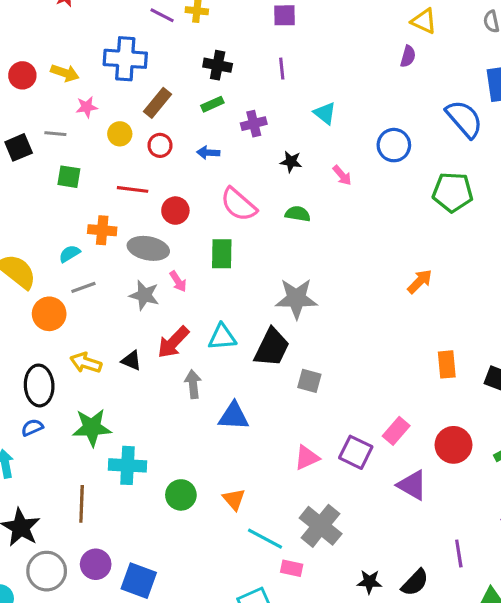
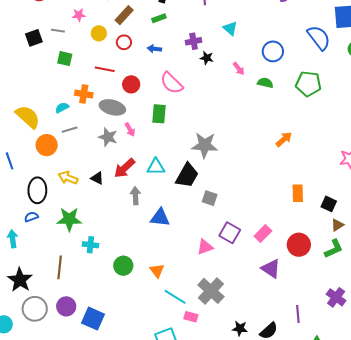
purple cross: (254, 124) -> (194, 41), moved
green semicircle: (298, 214) -> (265, 83), moved
purple square: (356, 452) -> (230, 233), moved
cyan cross: (128, 465) -> (90, 245), size x0.7

